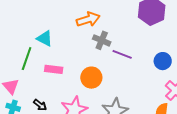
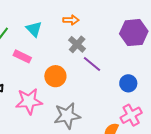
orange arrow: (88, 19) -> (71, 20), size x0.7
cyan triangle: (45, 38) -> (34, 29), moved

